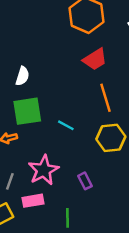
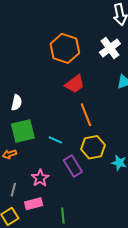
pink star: (43, 170) -> (40, 178), size x0.7
purple rectangle: (85, 181) -> (73, 166), moved, size x1.5

